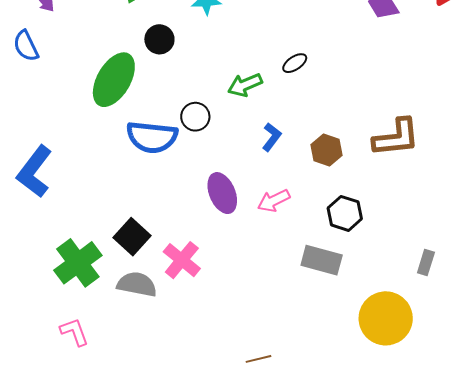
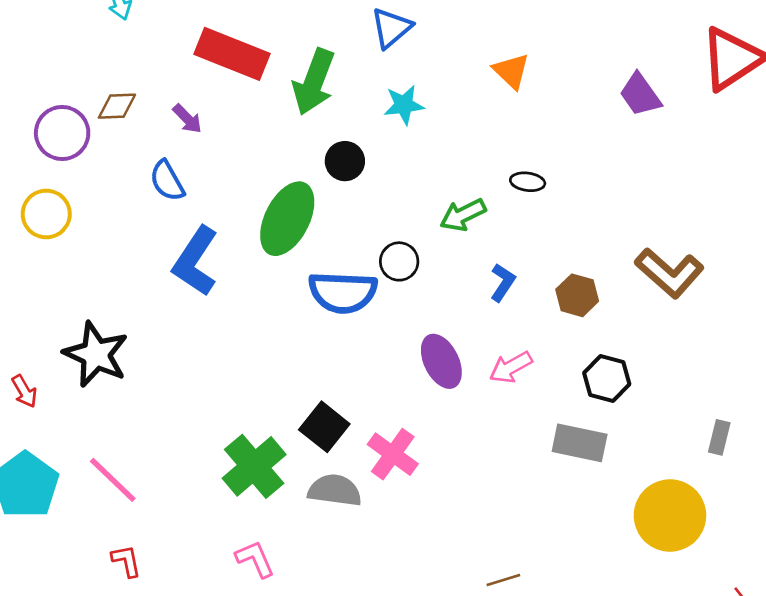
black ellipse: (295, 63) -> (528, 182), turned 45
brown L-shape: (396, 138) -> (669, 273), turned 51
blue L-shape: (34, 172) -> (195, 261), moved

